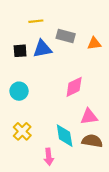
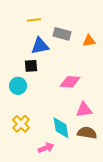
black square: (20, 51) -> (31, 66), moved
pink diamond: (74, 87) -> (70, 82), turned 30
pink arrow: (49, 157) -> (46, 148), turned -105

